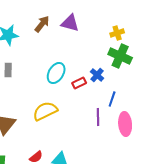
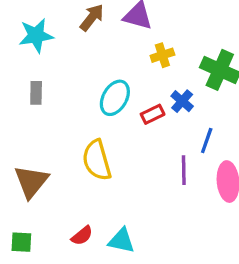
yellow cross: (117, 33) -> (162, 55), moved
yellow semicircle: (45, 111) -> (97, 160), turned -80

